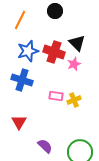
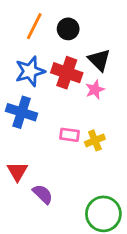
black circle: (55, 11) -> (68, 29), moved
orange line: (20, 20) -> (34, 26), moved
purple semicircle: (45, 146) -> (43, 194), moved

